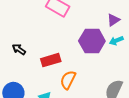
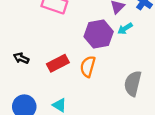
orange semicircle: (68, 80) -> (88, 67), moved

